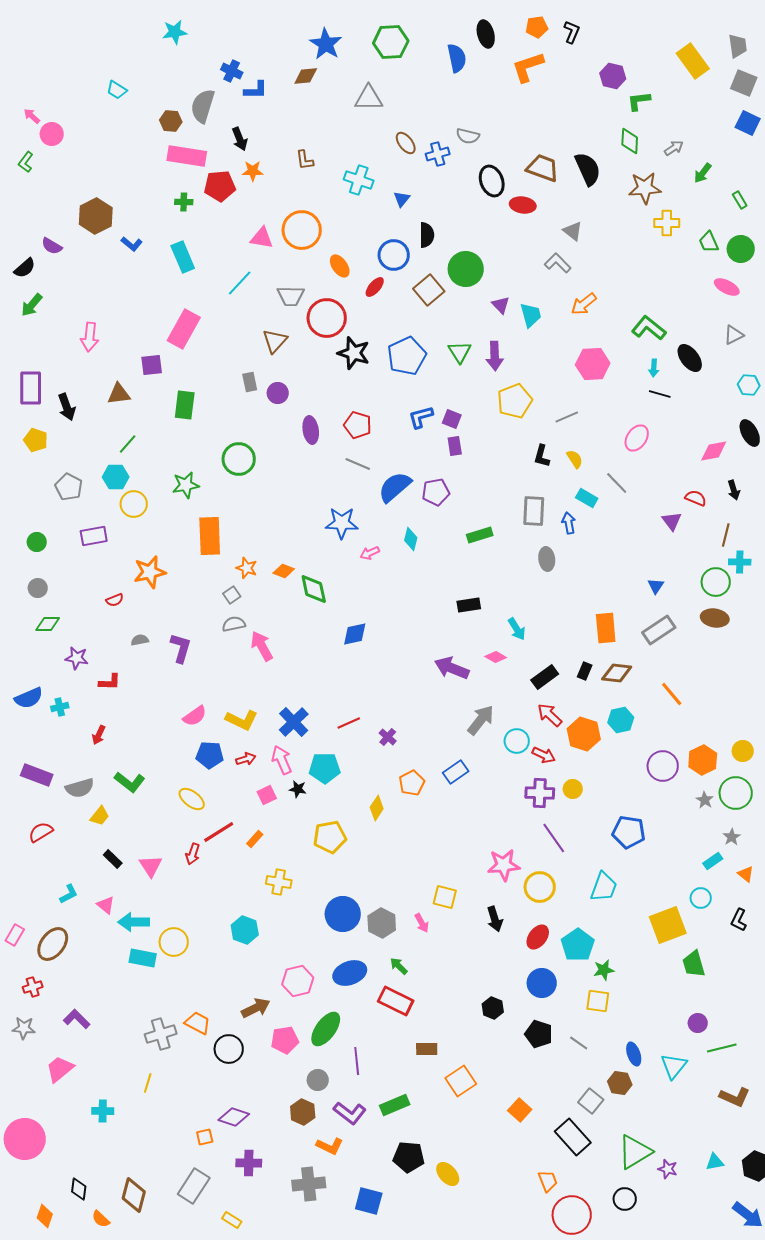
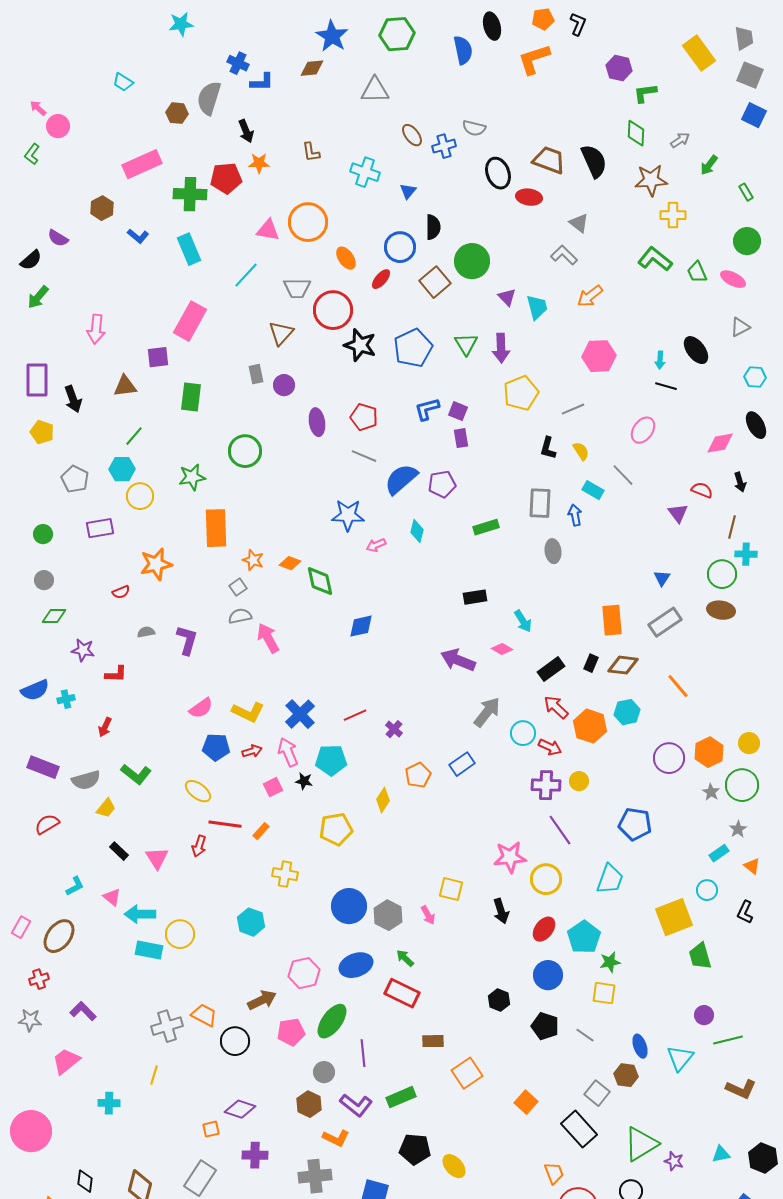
pink rectangle: (187, 156) -> (142, 164), moved, turned -33
green cross: (184, 202) -> (190, 194), size x1.8
brown hexagon: (96, 216) -> (102, 208), size x0.7
green trapezoid: (709, 242) -> (697, 272), moved
green L-shape: (649, 328) -> (655, 259), moved
red line: (219, 832) -> (225, 824), turned 40

